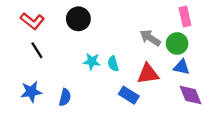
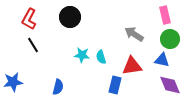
red L-shape: (32, 21) -> (29, 19), turned 80
green circle: (177, 43) -> (170, 39), moved
blue star: (31, 92) -> (13, 82), moved
blue rectangle: (129, 95) -> (115, 85), turned 72

